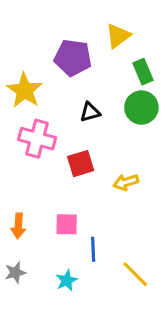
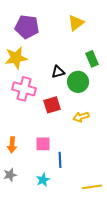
purple pentagon: (73, 58) -> (27, 27), moved
green rectangle: (143, 72) -> (92, 59), moved
yellow star: (25, 90) -> (16, 58), turned 30
green circle: (141, 107) -> (78, 82), moved
yellow line: (135, 274) -> (92, 187), moved, turned -54

